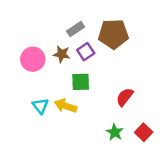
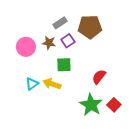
cyan triangle: (40, 106) -> (32, 84), turned 32
green star: (115, 132) -> (91, 105), size x1.6

